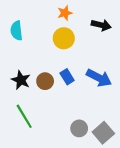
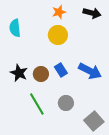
black arrow: (101, 25) -> (92, 13), moved
green line: (24, 116) -> (37, 104), moved
gray circle: (79, 128) -> (66, 103), moved

